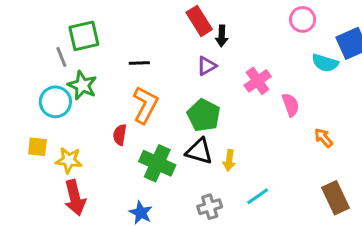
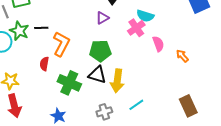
black line: (139, 63) -> (41, 28), moved
cyan semicircle: (325, 63) -> (145, 16), moved
green pentagon: (204, 115) -> (100, 51), turned -30
orange arrow: (324, 138) -> (182, 56), moved
yellow arrow: (229, 160) -> (117, 81), size x1.6

